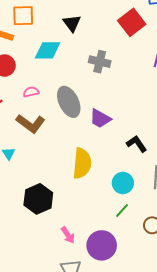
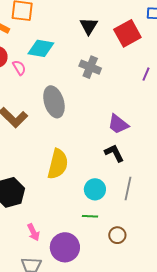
black triangle: (72, 23) -> (89, 26), moved
pink semicircle: (31, 92) -> (19, 68), moved, turned 63
purple trapezoid: (100, 119) -> (118, 124), moved
green line: (122, 211) -> (90, 216), turned 42

